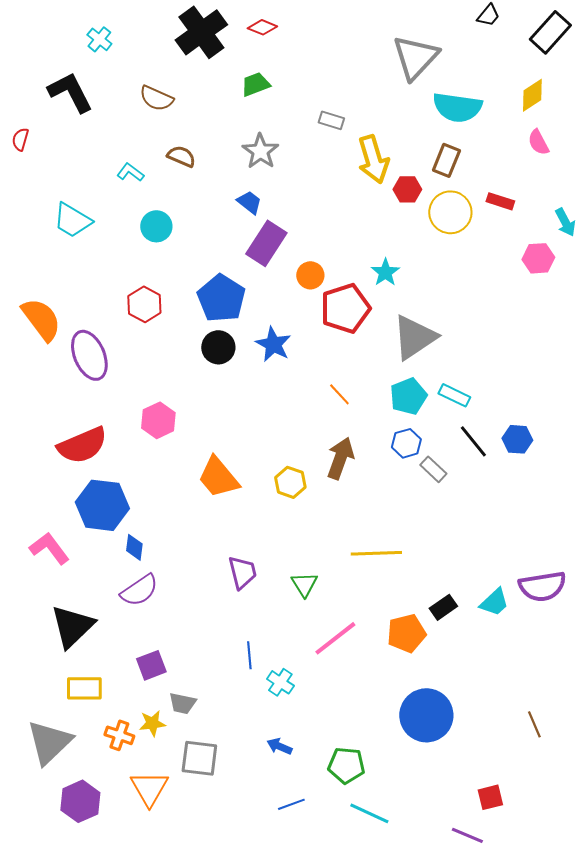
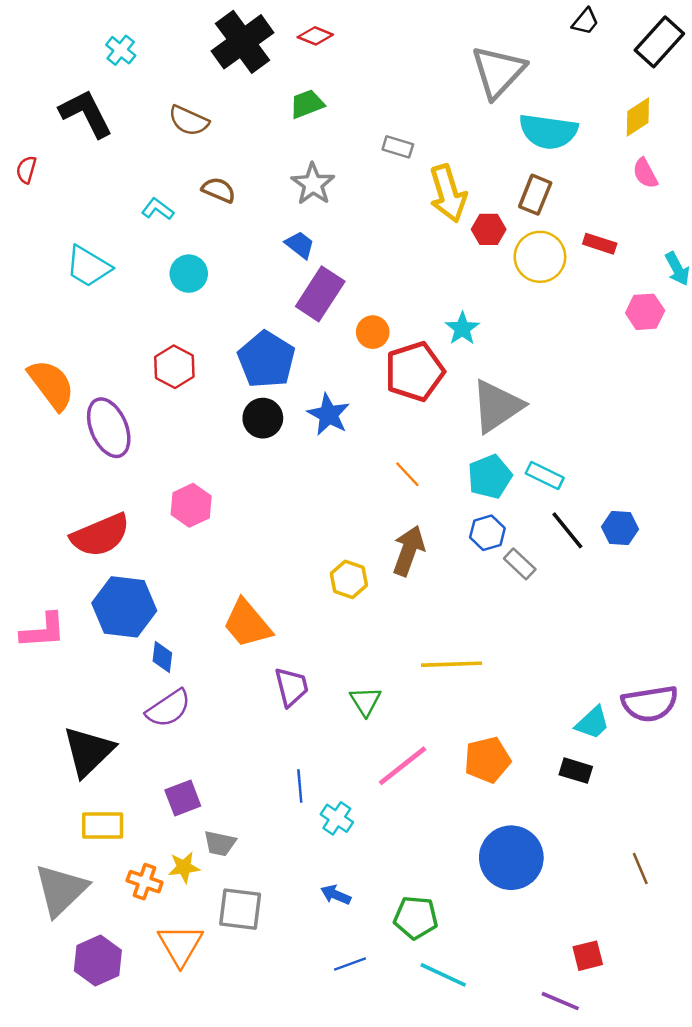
orange trapezoid: (218, 477) -> (247, 624), moved
pink L-shape: (49, 548) -> (43, 631), moved, turned 123
black rectangle: (443, 607) -> (576, 771), moved, turned 52

